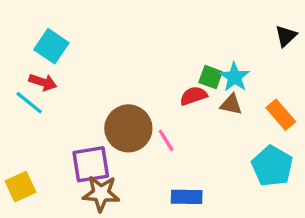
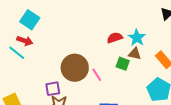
green square: (211, 77) -> (123, 64), moved
red semicircle: (193, 96) -> (115, 38), moved
purple square: (91, 164) -> (53, 89), size x0.7

